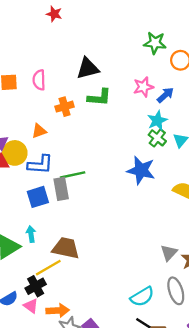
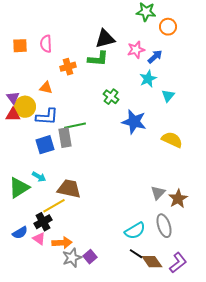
black triangle: (88, 68) -> (105, 39), moved
orange triangle: (39, 131) -> (46, 88), turned 32
green cross: (157, 138) -> (111, 97), moved
cyan arrow: (31, 234) -> (39, 177), turned 128

